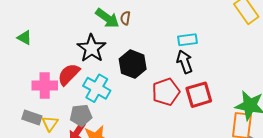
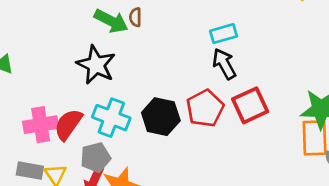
black hexagon: (133, 64) -> (161, 117), moved
red semicircle: (69, 74) -> (68, 124), moved

